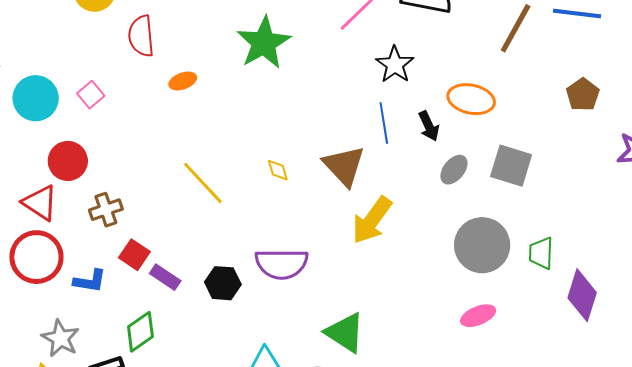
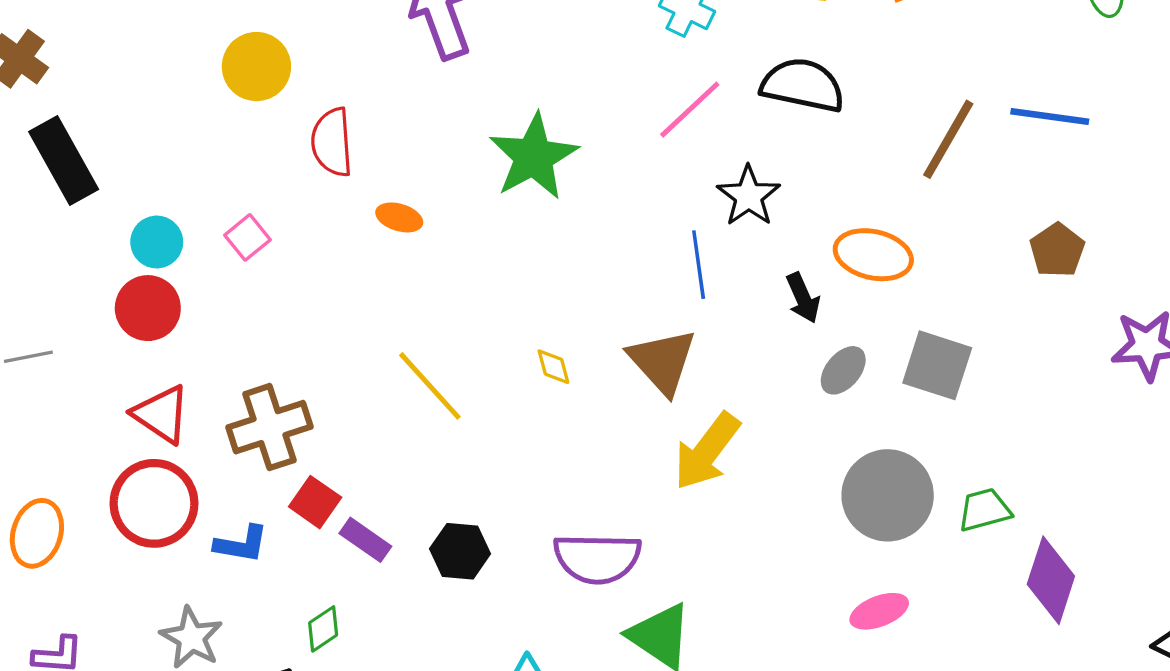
orange ellipse: (183, 81) -> (399, 217), turned 36
cyan circle: (36, 98) -> (157, 242), size x0.7
blue line: (384, 123) -> (699, 265), moved
red circle: (68, 161) -> (148, 308), moved
brown cross: (106, 210) -> (269, 427), size x1.5
green trapezoid: (541, 253) -> (984, 510), turned 72
purple semicircle: (282, 264) -> (597, 558), moved
green diamond: (140, 332) -> (323, 629), size x0.7

